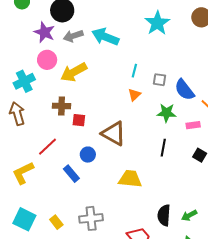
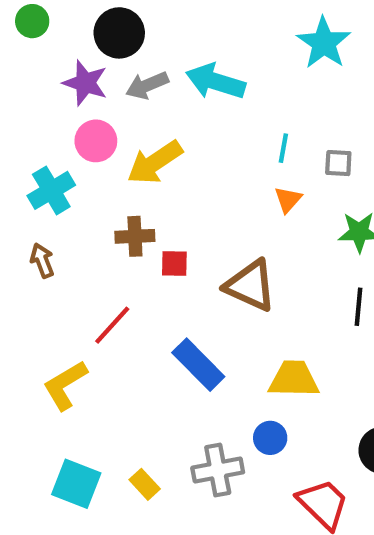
brown arrow: (17, 114) -> (42, 261), size x0.7
blue circle: (88, 155) -> (270, 438), moved
blue rectangle: (71, 174) -> (198, 365), moved, size x1.4

